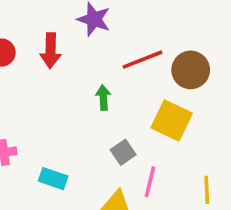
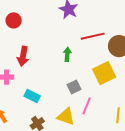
red arrow: (51, 51) -> (23, 56), moved
yellow square: (172, 121) -> (104, 73), turned 30

